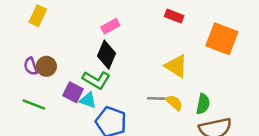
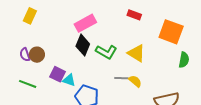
pink rectangle: (110, 26) -> (85, 23), size x1.5
green L-shape: (96, 80) -> (106, 52), moved
green semicircle: (203, 104) -> (184, 60), moved

